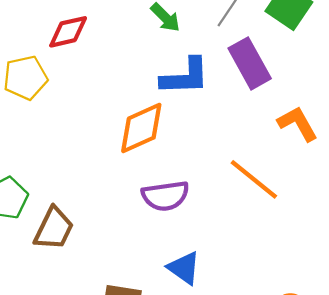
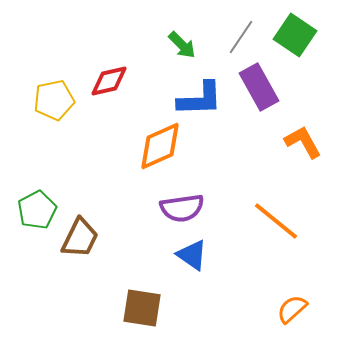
red diamond: (68, 32) -> (109, 81), moved
orange line: (254, 179) -> (276, 221), moved
blue triangle: (184, 268) -> (192, 255), moved

